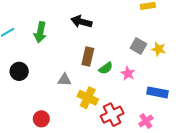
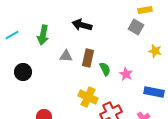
gray square: (138, 46) -> (136, 27), moved
green semicircle: (106, 68) -> (105, 69), turned -80
gray triangle: (65, 80) -> (66, 56), moved

